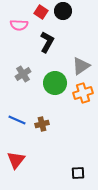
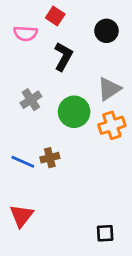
black circle: (63, 11) -> (106, 31), moved
brown cross: (42, 124) -> (50, 158), moved

